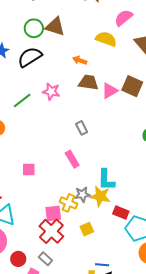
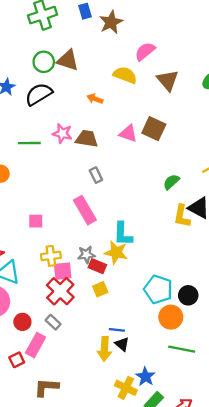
brown trapezoid: (88, 82) -> (87, 139), moved
pink triangle: (110, 91) -> (128, 133), turned 48
green line: (22, 100) -> (29, 143), turned 36
pink rectangle: (72, 159) -> (85, 210), size x1.4
gray star: (82, 194) -> (86, 255), moved
yellow cross: (68, 203) -> (51, 256), moved, turned -30
red rectangle: (121, 213) -> (97, 266), moved

